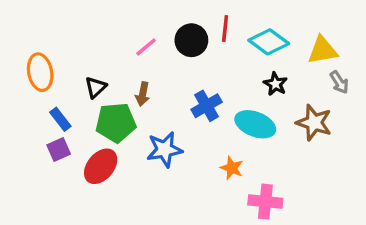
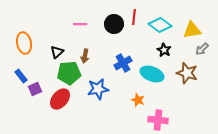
pink line: (146, 47) -> (80, 24), moved, turned 40
gray arrow: (339, 82) -> (202, 49), turned 80
blue rectangle: (60, 119) -> (21, 76), moved

